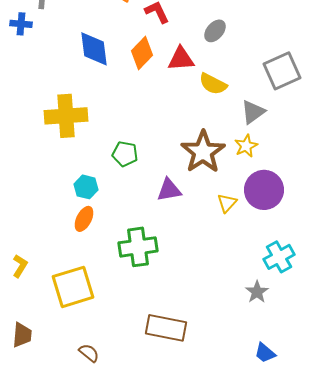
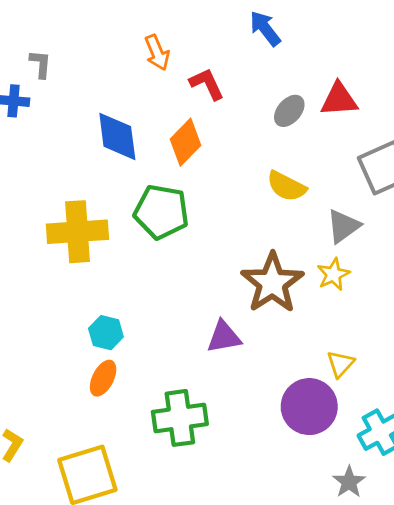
red triangle: (181, 59) -> (339, 100), moved
green pentagon: (125, 154) -> (161, 212), moved, size x1.5
purple circle: (264, 190) -> (309, 407), moved
yellow triangle: (227, 203) -> (340, 364), moved

